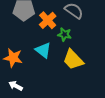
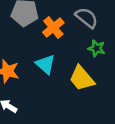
green star: (64, 35) -> (97, 48), moved

